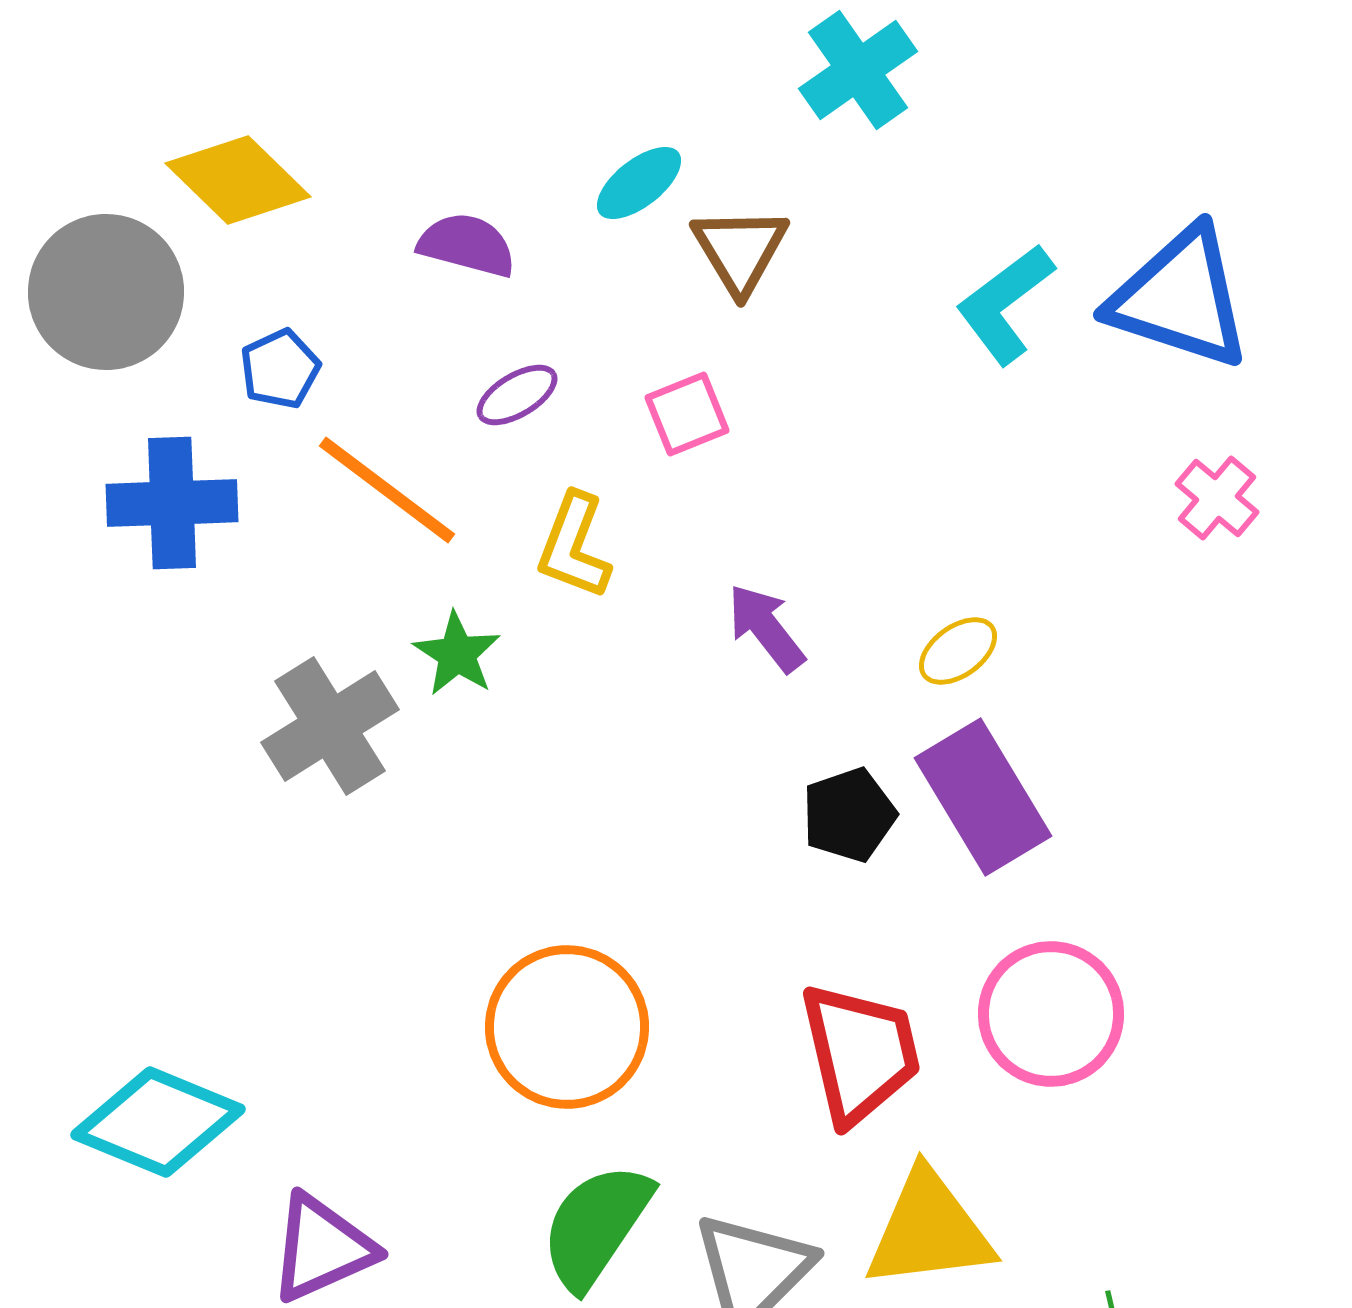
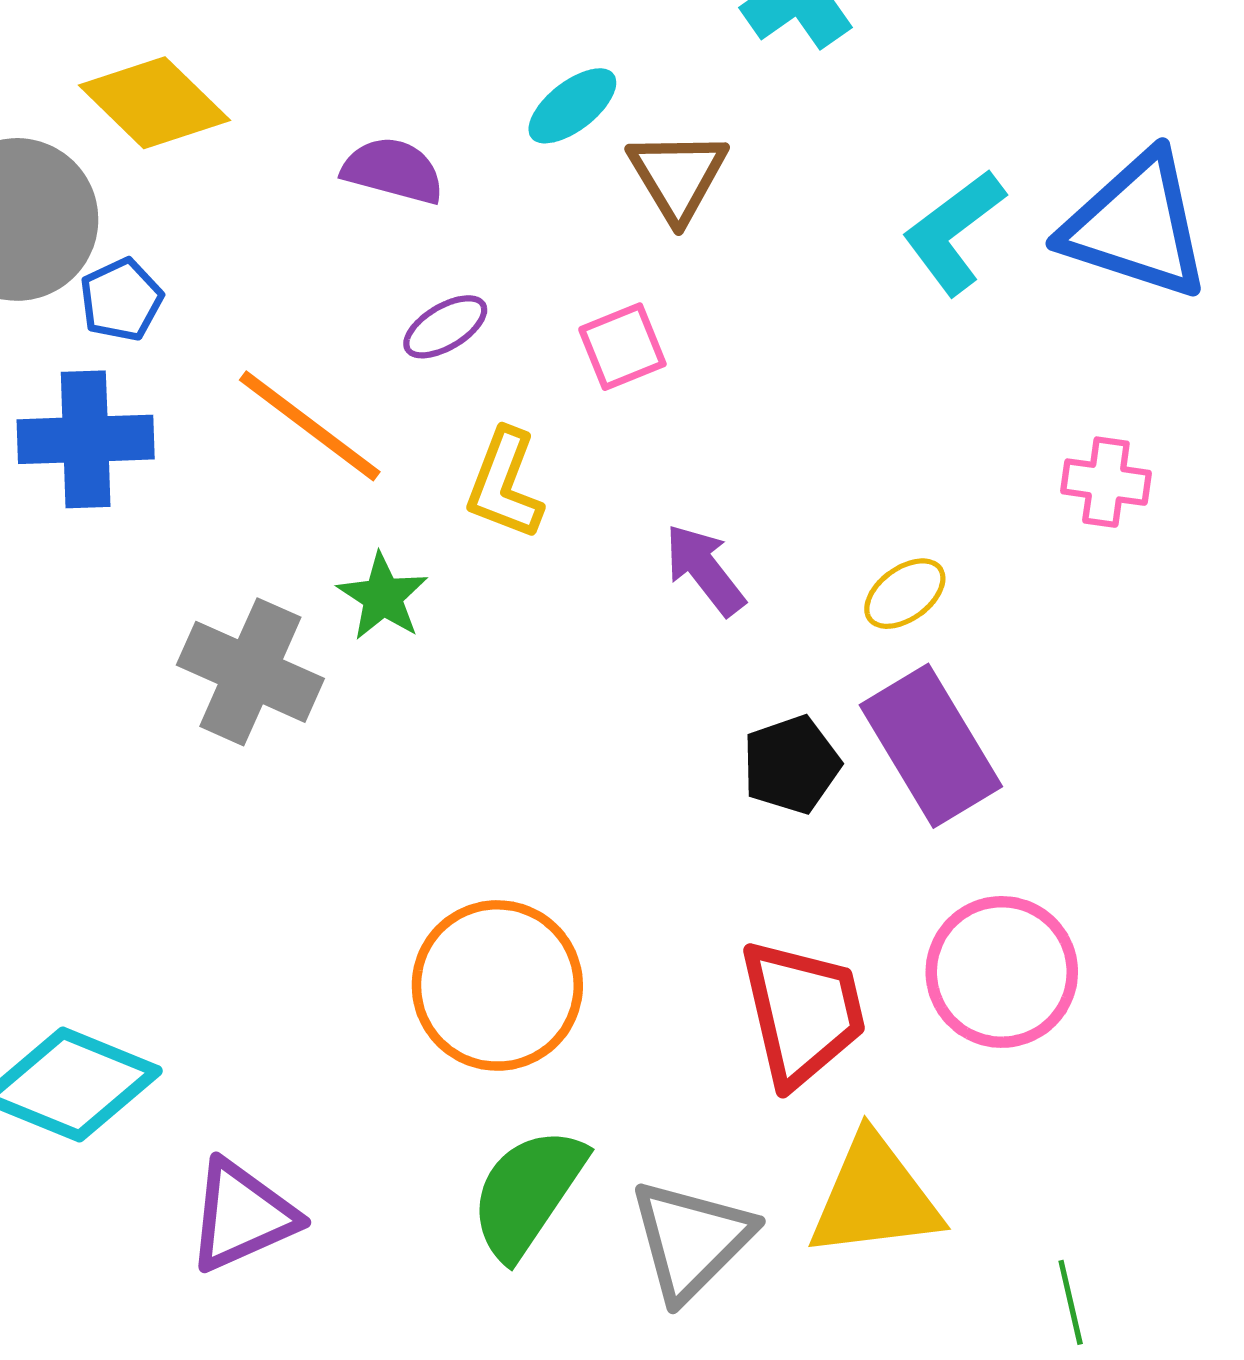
blue pentagon: (280, 369) -> (121, 300), moved
pink cross: (1217, 498) -> (1106, 482), moved, turned -32
gray cross: (330, 726) -> (250, 672), turned -34

